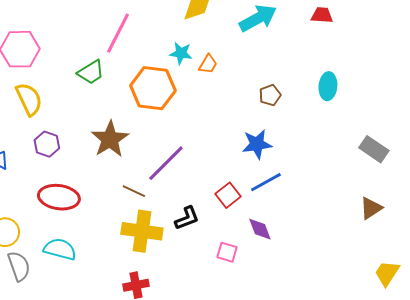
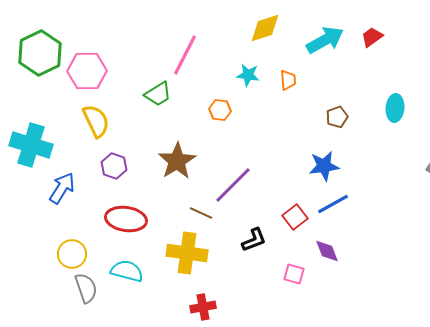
red trapezoid: (322, 15) -> (372, 37), moved, turned -40
orange trapezoid: (208, 64) -> (288, 80), moved, turned -35
orange hexagon: (153, 88) -> (220, 110), size x0.5
yellow cross: (142, 231) -> (187, 253), moved

